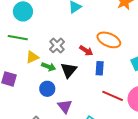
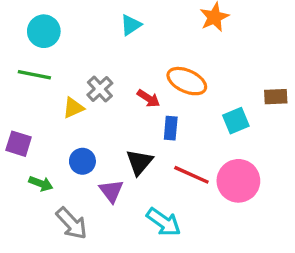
yellow triangle: (32, 57) -> (73, 108), moved
green arrow: (49, 67) -> (41, 184), moved
black triangle: (69, 70) -> (139, 162), moved

